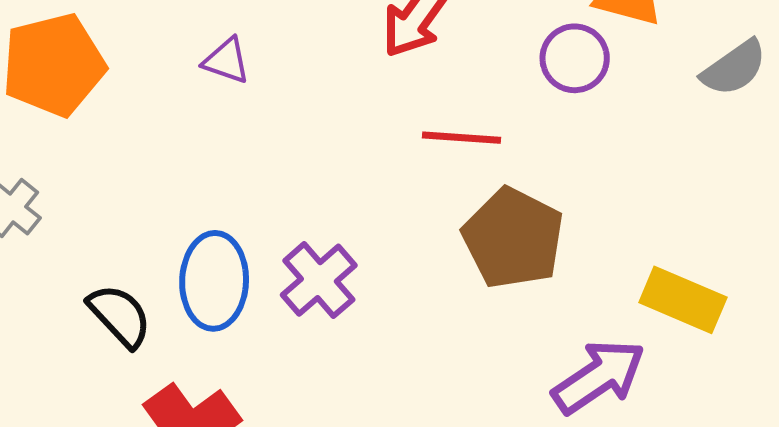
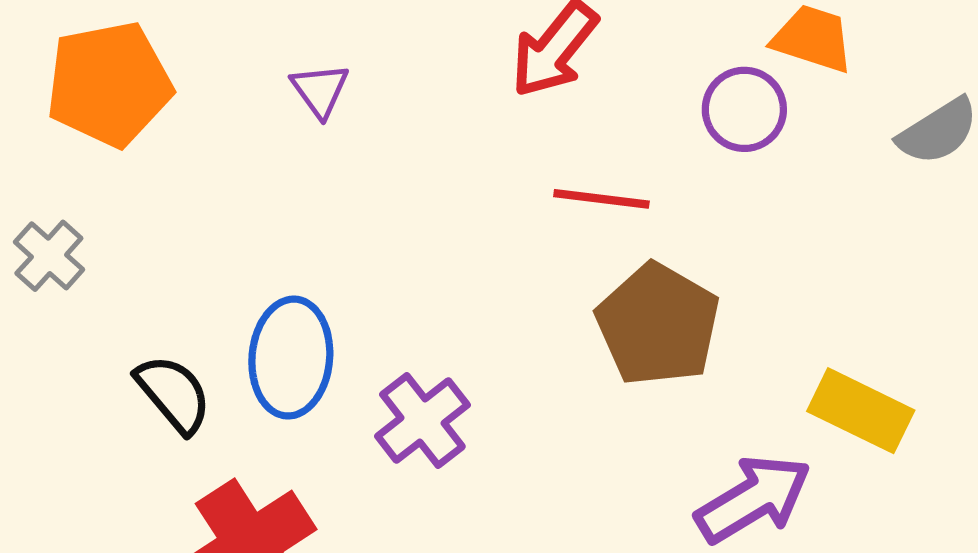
purple triangle: (226, 61) -> (320, 90), turned 32
purple cross: (319, 280) -> (422, 421), moved

